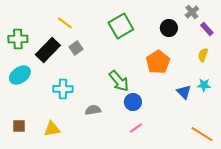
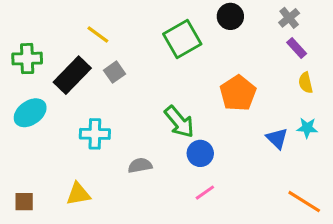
black circle: (169, 28) -> (230, 16), moved
purple rectangle: (207, 29) -> (297, 48), moved
yellow semicircle: (203, 55) -> (306, 83), turned -32
brown square: (19, 126) -> (24, 202), moved

